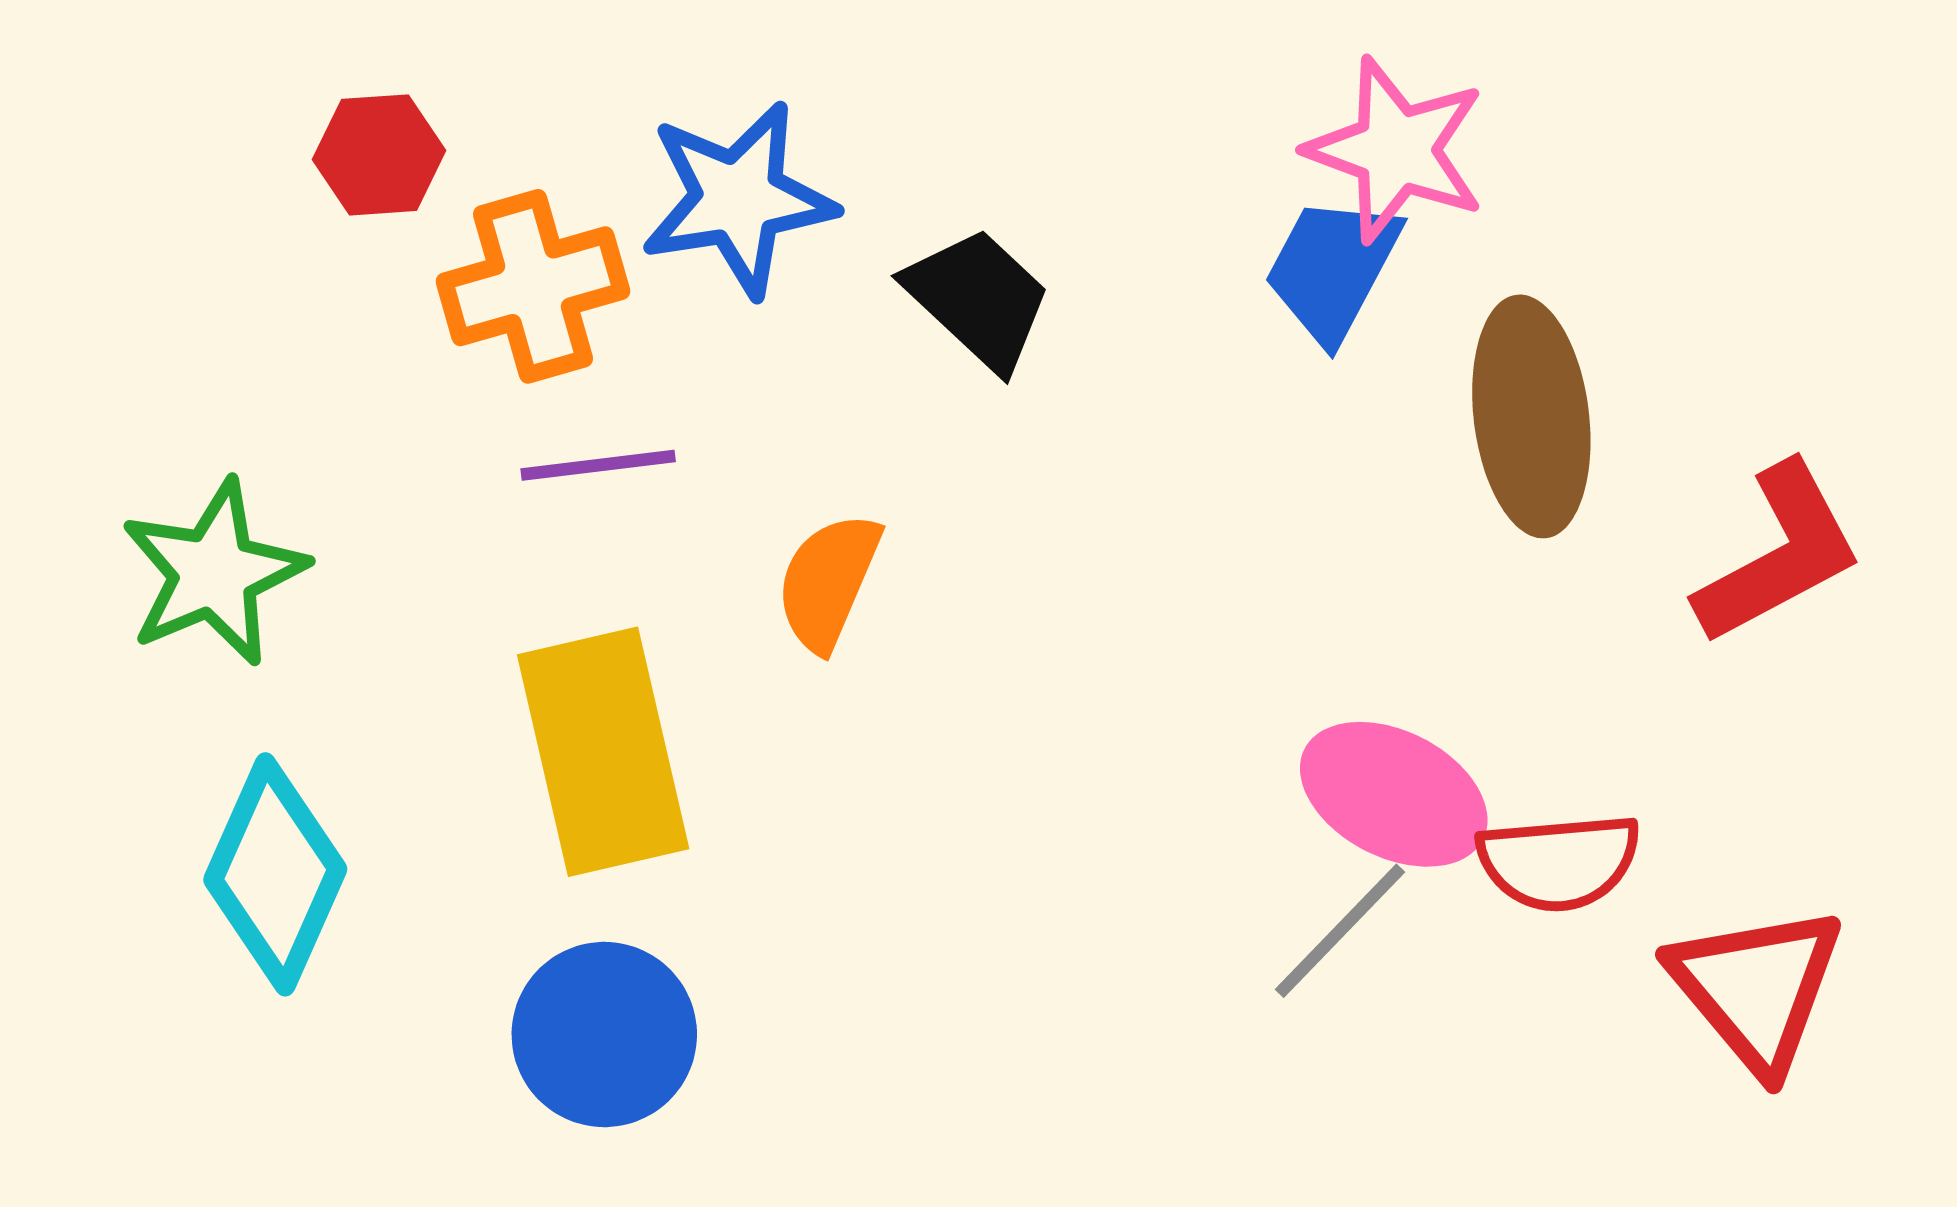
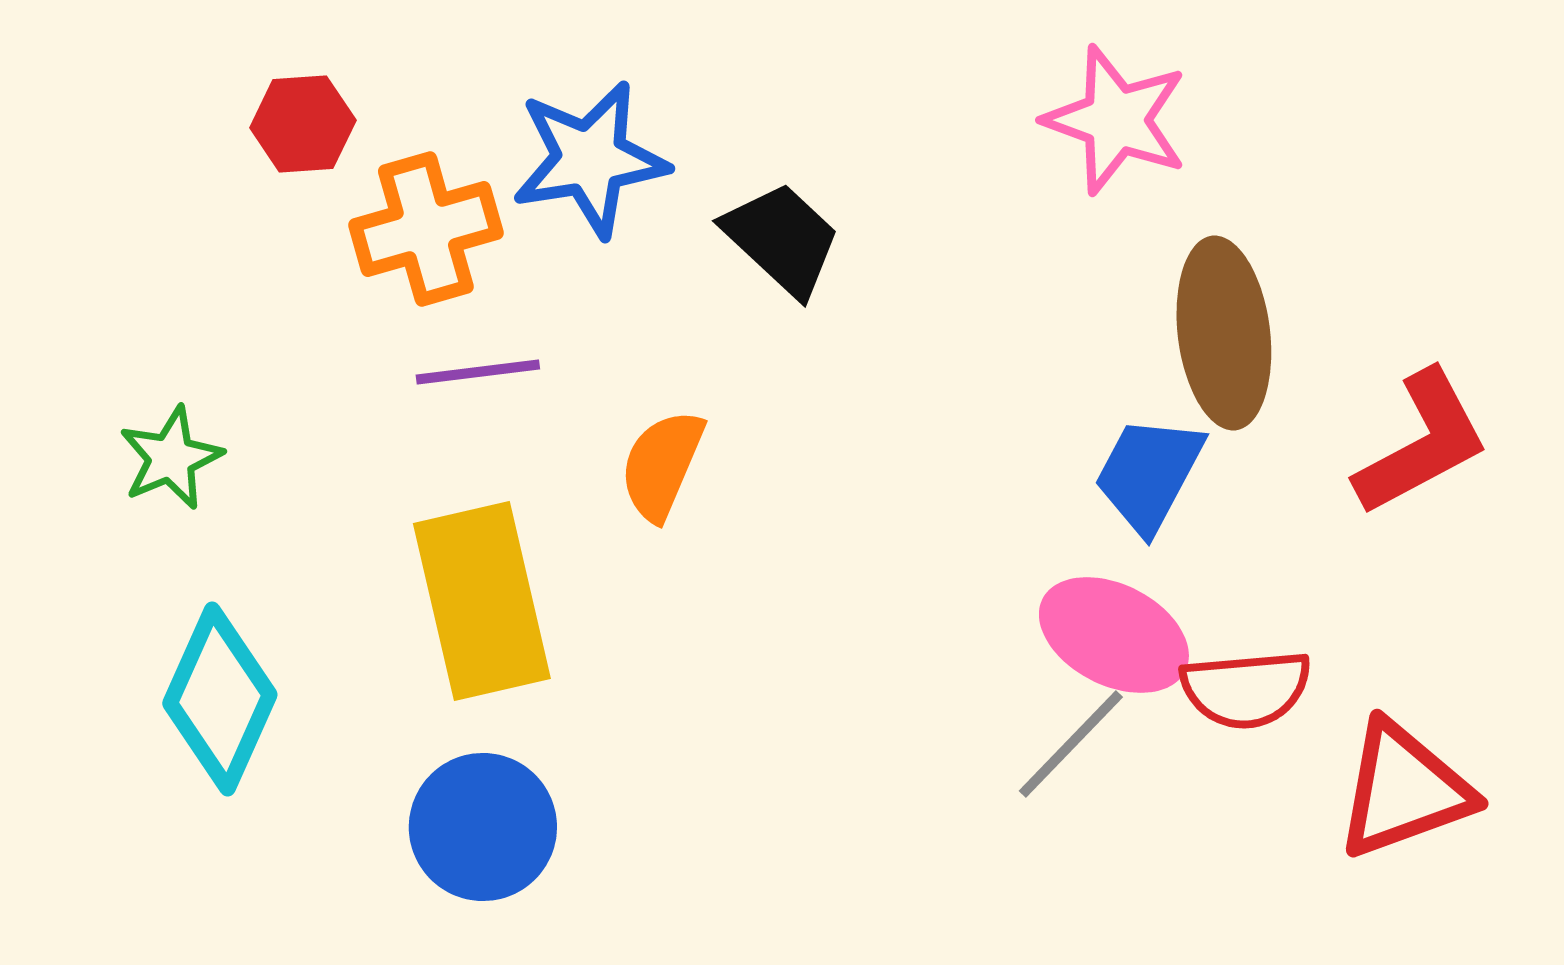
blue trapezoid: (1332, 269) -> (1149, 474), moved
green star: (214, 573) -> (171, 458), size x0.7
red triangle: (1757, 988) -> (1404, 790), turned 50

